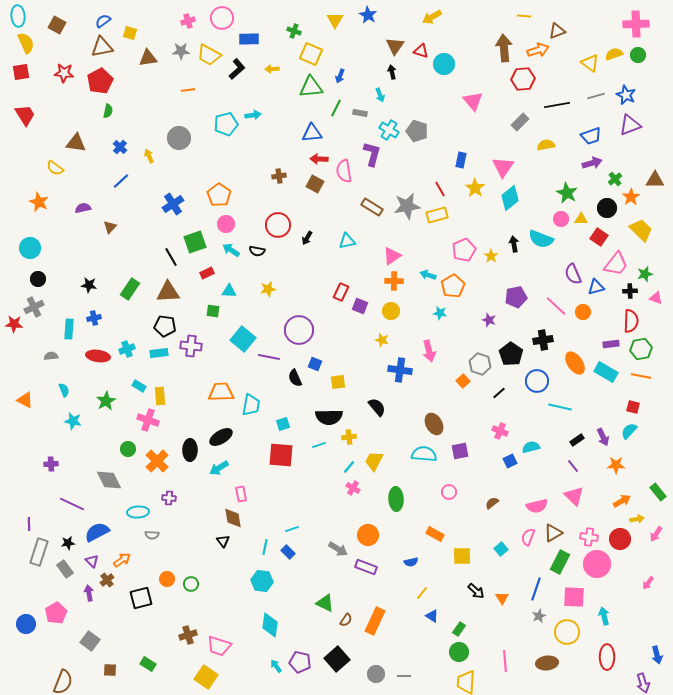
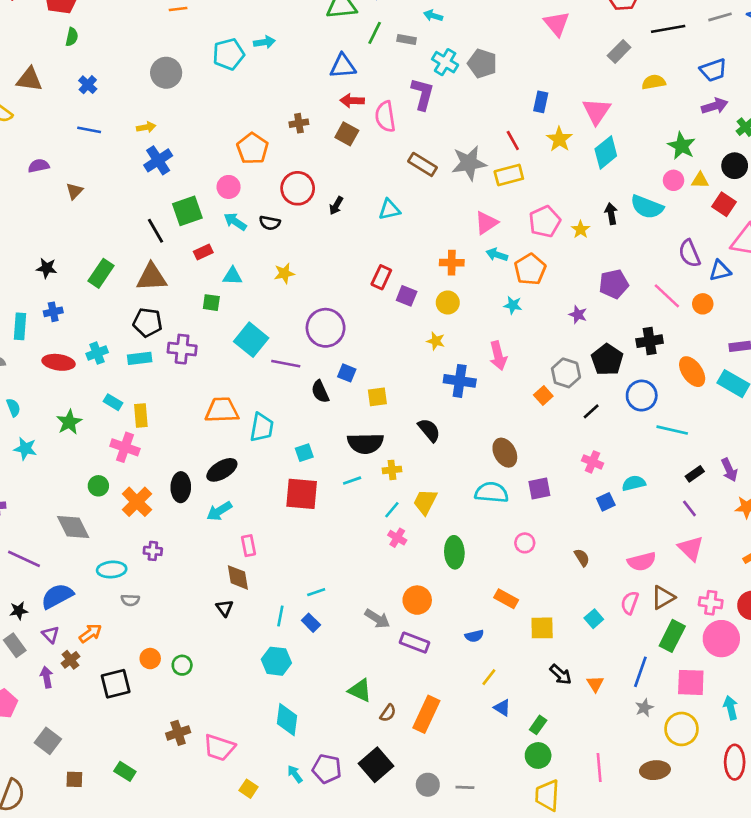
cyan arrow: (380, 95) -> (433, 16), turned 128
yellow arrow: (149, 156) -> (146, 127), moved, turned 104
blue line: (121, 181) -> (89, 130), turned 54
orange pentagon: (219, 195) -> (252, 148), moved
pink triangle: (392, 256) -> (486, 223), moved
brown semicircle: (492, 503) -> (582, 558), turned 96
yellow square: (206, 677) -> (248, 789), moved, size x0.6

